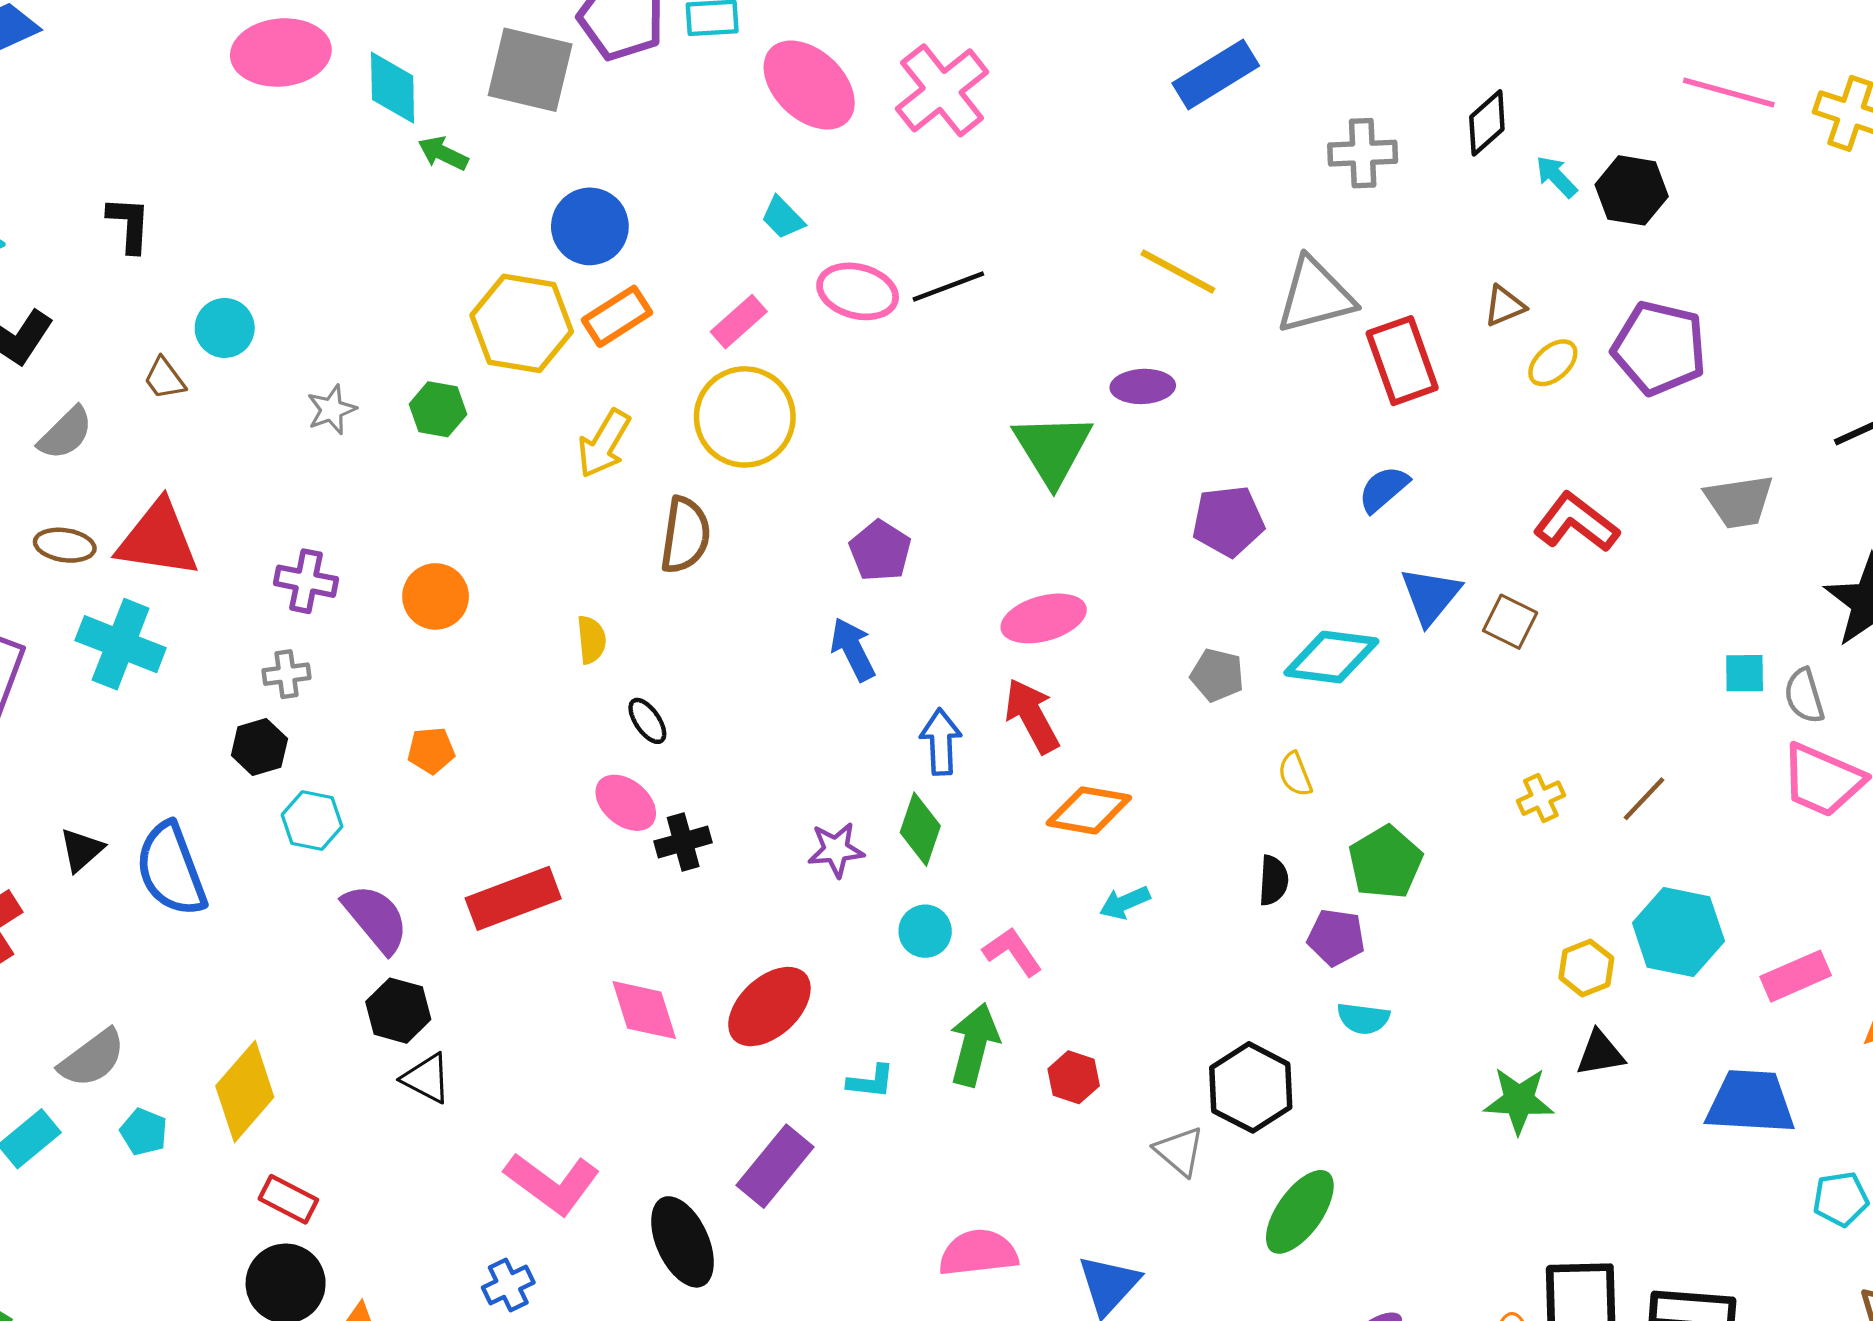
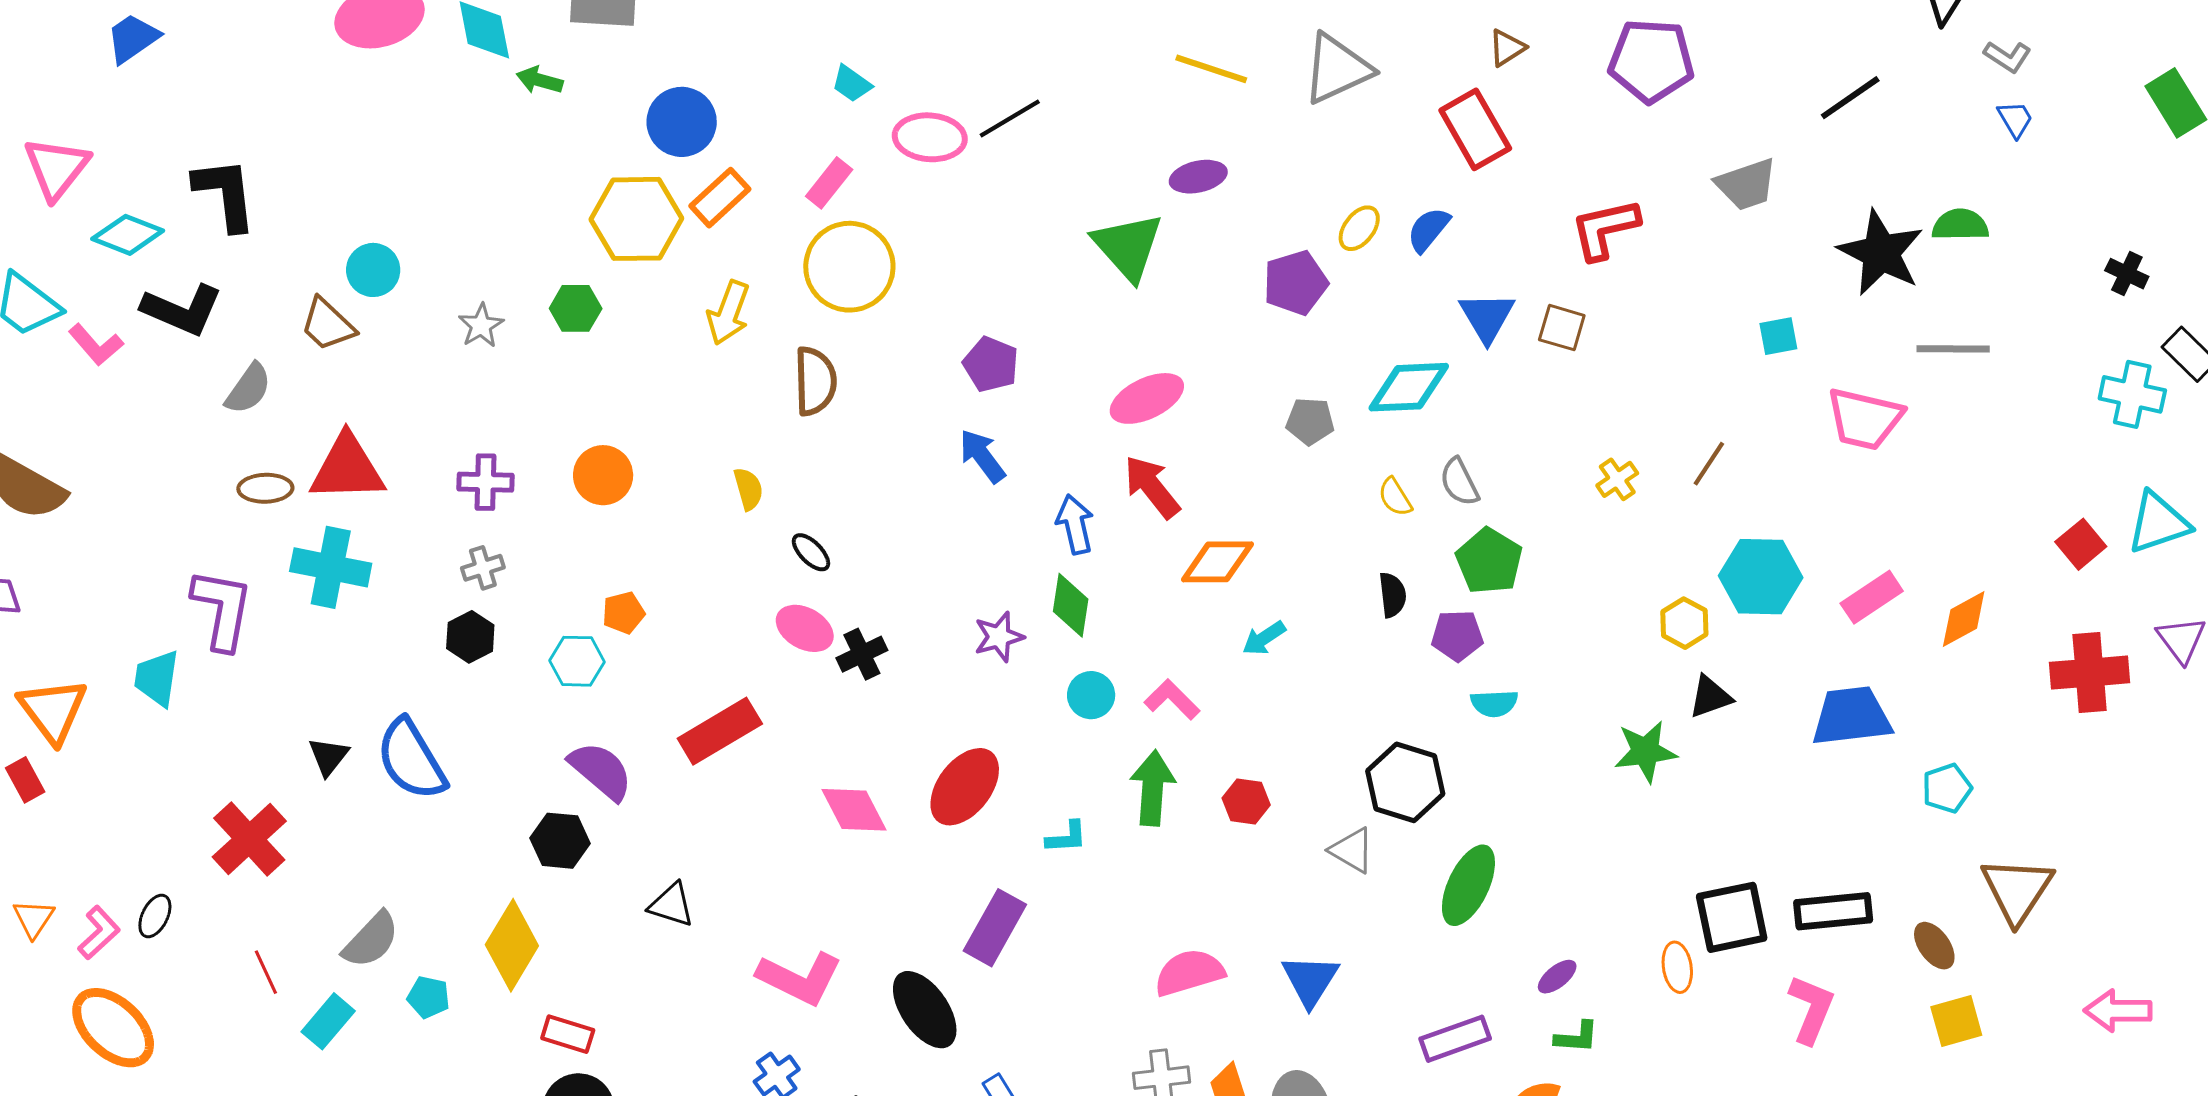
black L-shape: (129, 224) -> (225, 194), moved, size x1.5
red rectangle: (1402, 361) -> (1475, 129), moved
yellow ellipse: (1553, 363) -> (1359, 228), moved
brown trapezoid: (164, 379) -> (328, 324), size x1.4
red L-shape: (1576, 522) -> (1605, 229), turned -40
gray semicircle: (1804, 696) -> (1459, 482), moved
cyan hexagon: (312, 821) -> (577, 661), moved
black hexagon: (398, 1011) -> (560, 841), moved

